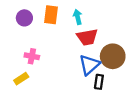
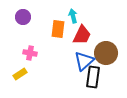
orange rectangle: (51, 15) -> (58, 29), moved
red trapezoid: (87, 37) -> (82, 35), turned -55
black rectangle: (99, 82) -> (93, 77), size x1.5

